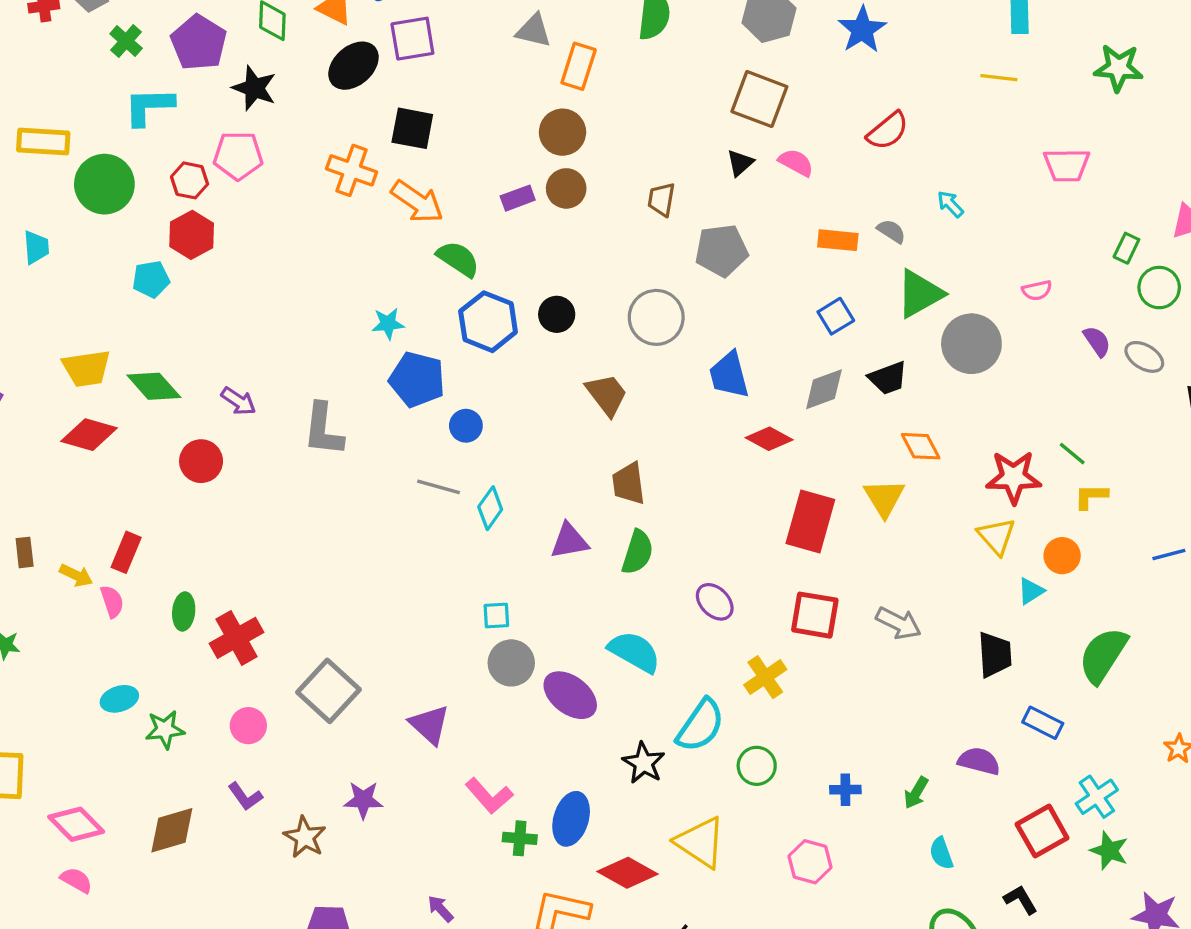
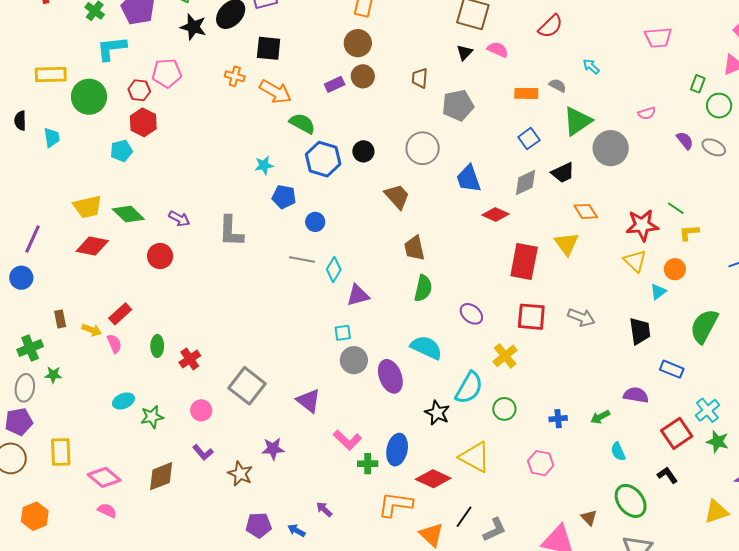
black star: (254, 88) -> (193, 27), moved
orange cross: (352, 170) -> (235, 76), size x0.7
blue pentagon: (417, 379) -> (284, 197), size x0.7
purple triangle: (569, 541) -> (358, 295), moved
red rectangle: (126, 552) -> (120, 314), turned 30
red cross: (236, 638) -> (190, 359), size x0.7
purple ellipse: (570, 695) -> (390, 376), turned 36
green arrow: (916, 793) -> (600, 417), turned 36

